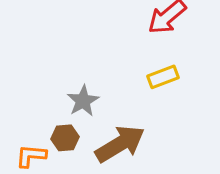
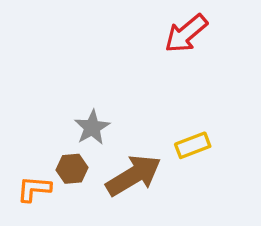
yellow rectangle: (163, 77) -> (193, 145), moved

